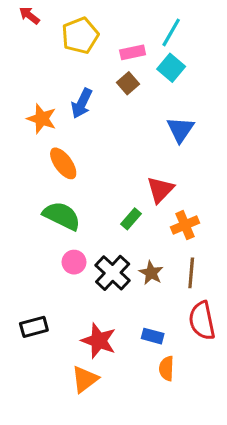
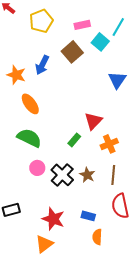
cyan line: (171, 32) -> (118, 27), moved
pink rectangle: (133, 52) -> (82, 25), moved
brown square: (128, 83) -> (72, 52), size x1.5
blue triangle: (180, 130) -> (117, 80), moved

